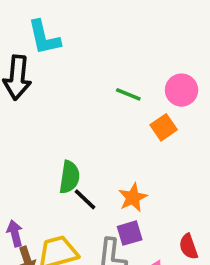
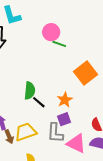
pink circle: (182, 90) -> (51, 32), moved
orange square: (164, 127) -> (86, 73), moved, size x1.6

